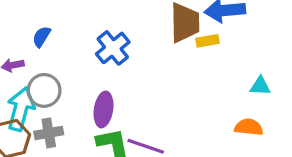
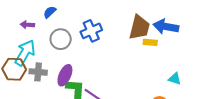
gray circle: (44, 90) -> (61, 39), moved
purple ellipse: (104, 109) -> (65, 75), moved

